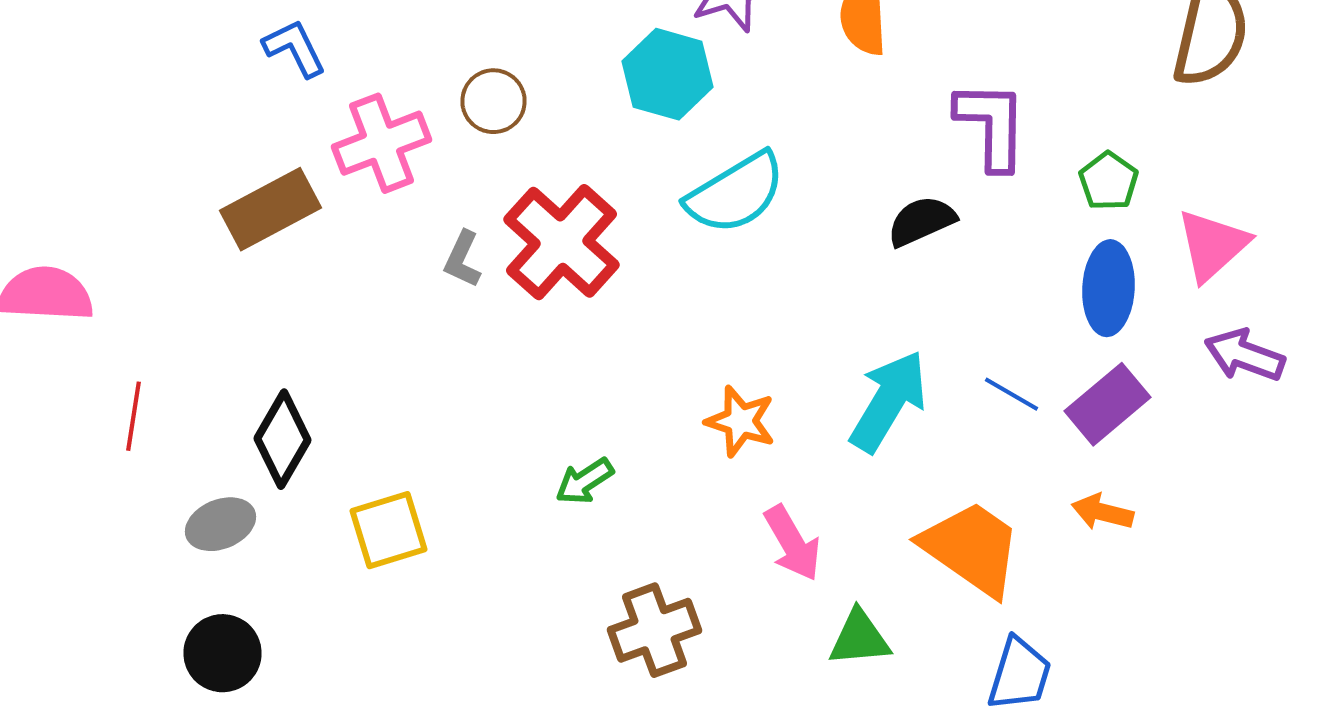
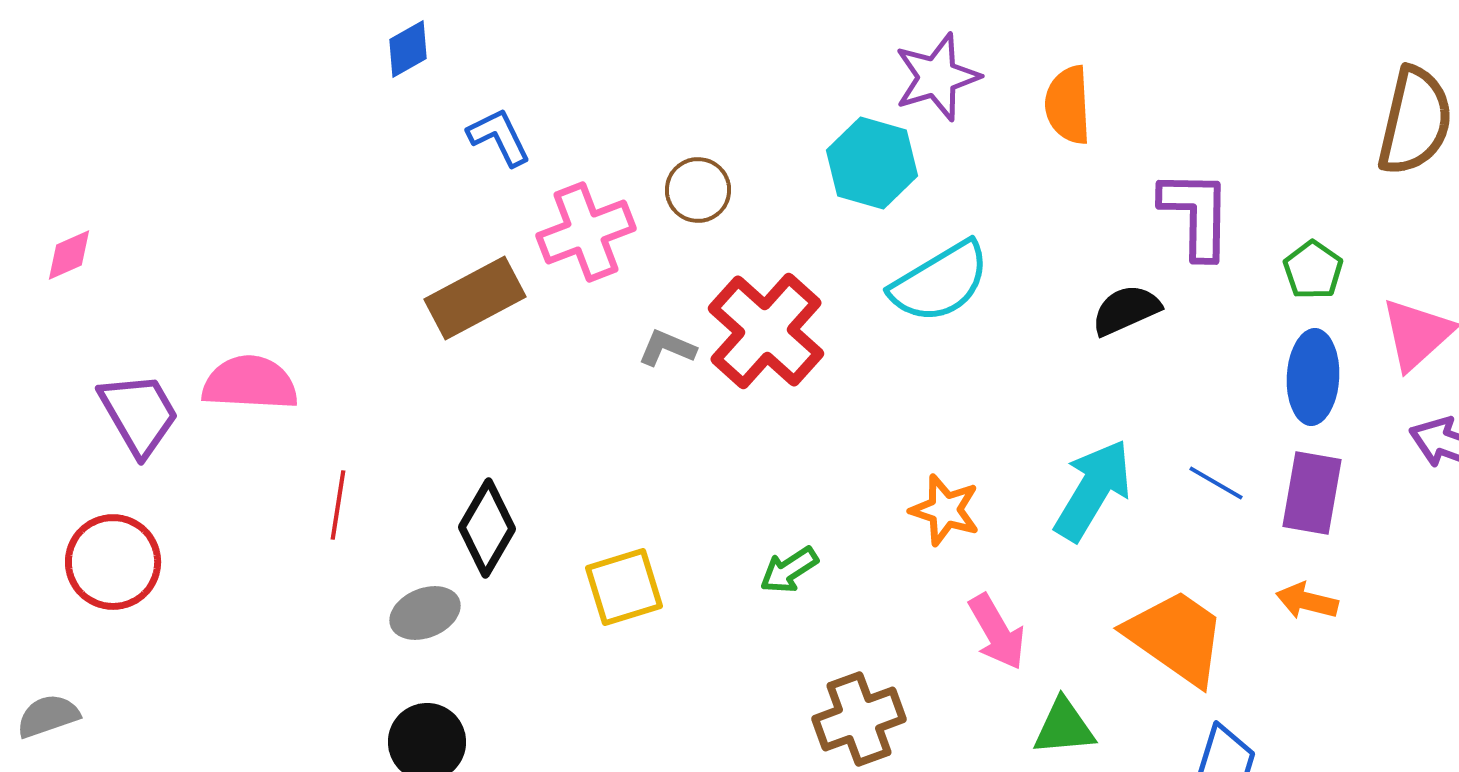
gray L-shape: (462, 259) -> (667, 348), turned 88
purple rectangle: (1108, 404) -> (1312, 493), turned -40
yellow square: (388, 530) -> (624, 587), moved

